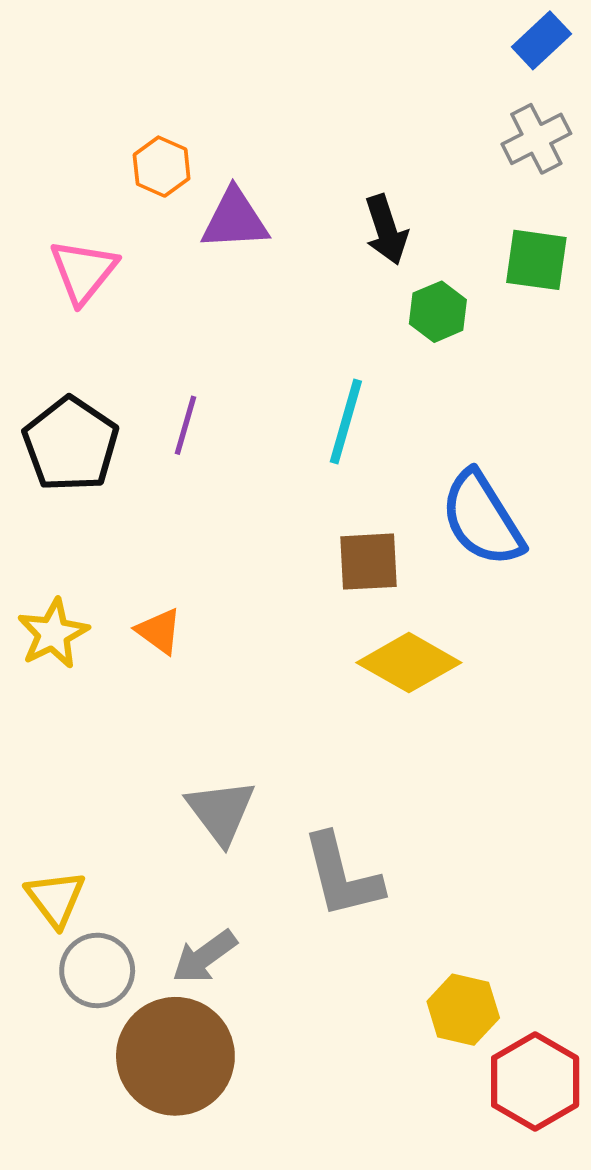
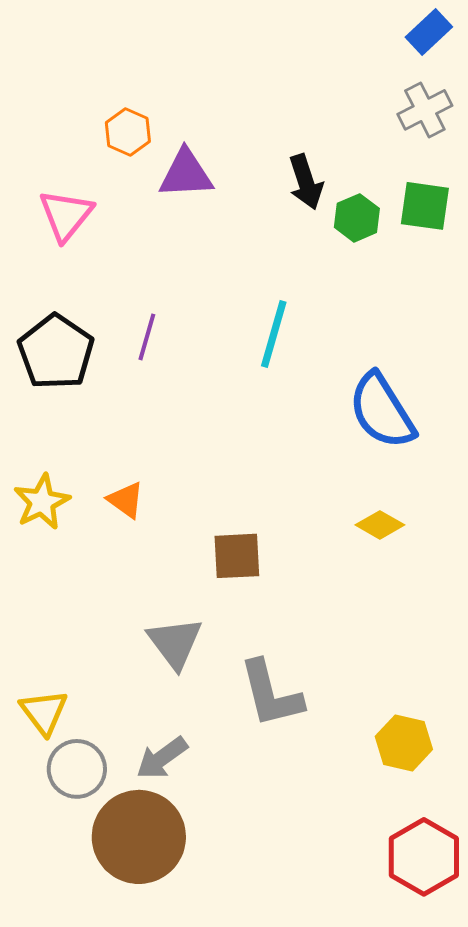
green hexagon: (438, 312) -> (357, 218), moved
brown square: (369, 562) -> (237, 556), moved
yellow diamond: (409, 663) -> (380, 525), moved, size x0.6
yellow hexagon: (463, 1010) -> (404, 743), moved

